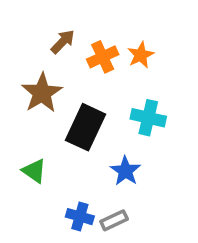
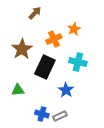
brown arrow: (63, 42) -> (35, 13), moved
orange cross: (103, 57) -> (54, 39), moved
green triangle: (34, 171) -> (18, 90), turned -40

